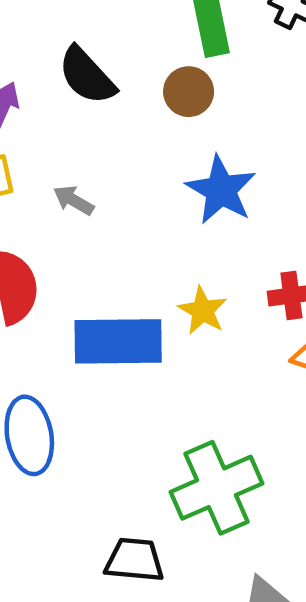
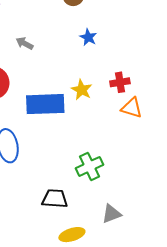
blue star: (221, 190) -> (88, 37), size x0.6
green cross: (217, 488) -> (90, 166), size x0.7

